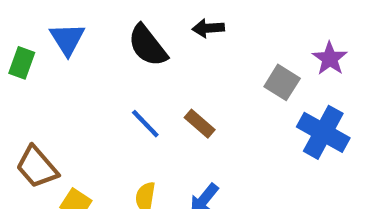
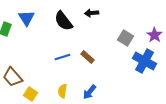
purple star: (330, 59) -> (154, 35), moved
blue line: (145, 124) -> (62, 57), turned -63

